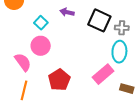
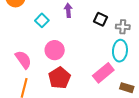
purple arrow: (67, 12) -> (68, 10), turned 72
black square: (99, 20) -> (100, 19), size x0.6
pink circle: (41, 46) -> (55, 50), moved

